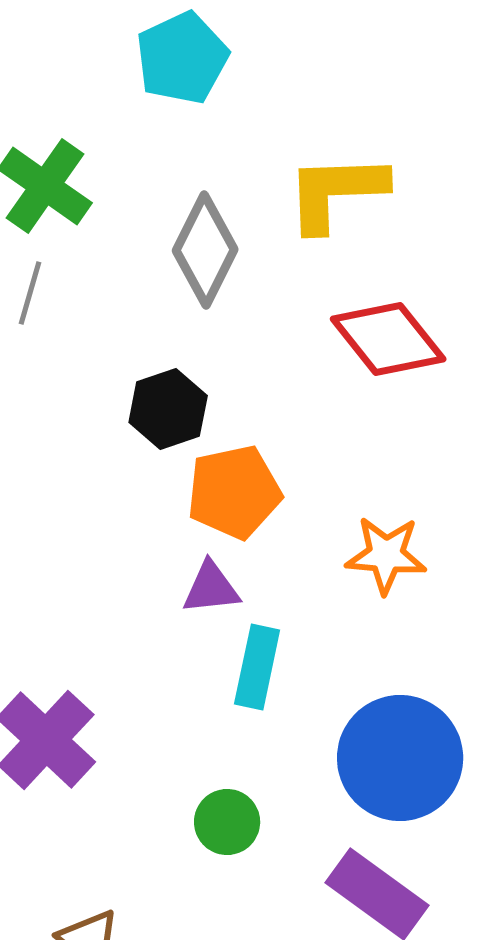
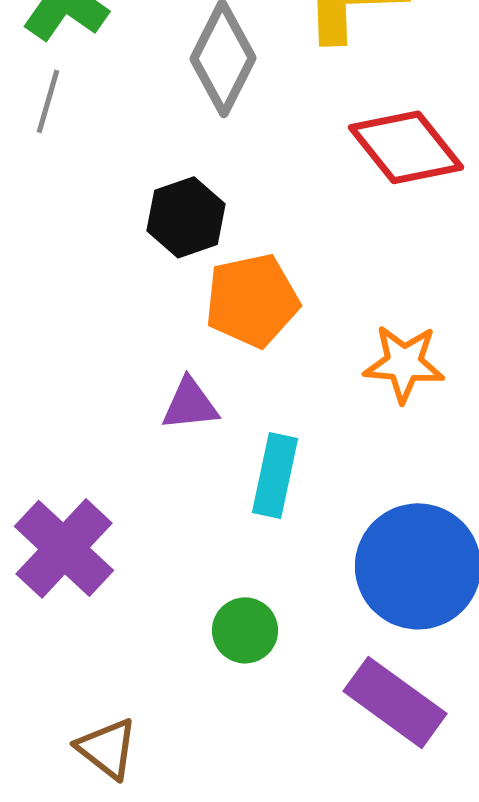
purple triangle: (211, 588) -> (190, 404), moved

